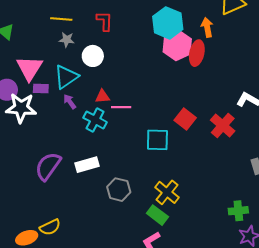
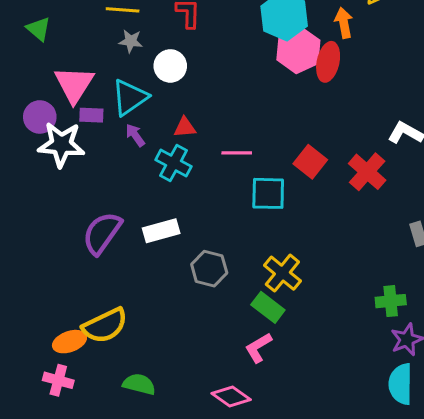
pink line: (121, 107) -> (237, 153), moved
yellow semicircle: (50, 227) -> (105, 326), size x1.4

